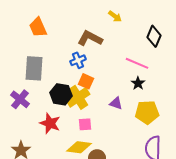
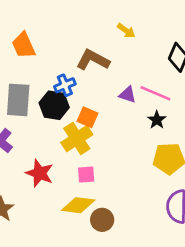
blue cross: (78, 60) -> (65, 85), moved
black hexagon: (61, 94) -> (54, 105), moved
purple triangle: (116, 103) -> (127, 95), moved

